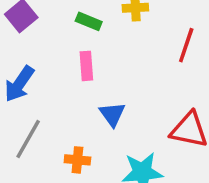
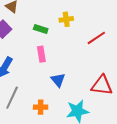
red line: (186, 45) -> (96, 38), turned 42

